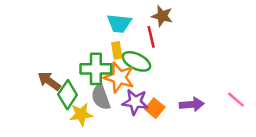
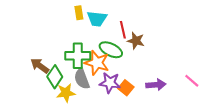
brown star: (162, 16) -> (136, 41), moved
yellow rectangle: (117, 50) -> (79, 13), moved

